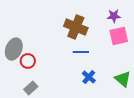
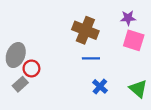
pink square: (119, 36) -> (134, 40), turned 30
gray rectangle: (31, 88) -> (20, 84), moved

